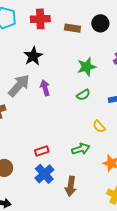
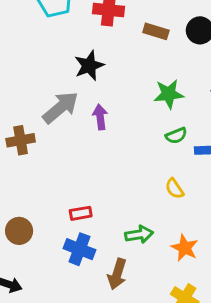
green semicircle: (83, 95) -> (176, 136), moved
green arrow: (81, 149) -> (139, 234), moved
blue cross: (44, 174) -> (79, 249), turned -36

